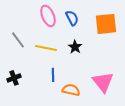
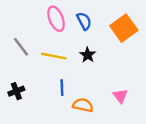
orange square: (106, 24) -> (124, 28), turned -30
pink triangle: (103, 82) -> (120, 96), size x0.6

